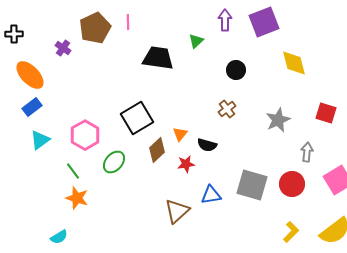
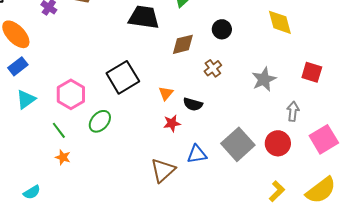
brown diamond: (157, 150) -> (183, 44), moved, turned 30
gray square: (252, 185) -> (238, 144), turned 32
orange star: (77, 198) -> (63, 157), size x0.7
cyan semicircle: (59, 237) -> (32, 192), moved

